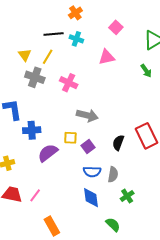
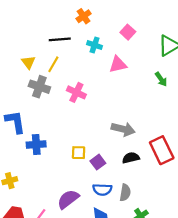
cyan cross: (76, 39) -> (95, 45), moved
gray arrow: (87, 115) -> (123, 129), moved
black semicircle: (118, 143) -> (131, 158), turned 56
purple semicircle: (48, 153) -> (68, 199), moved

